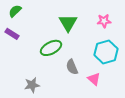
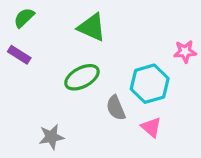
pink star: (104, 21) -> (185, 52), moved
green triangle: (68, 23) -> (92, 27), moved, turned -36
cyan hexagon: (106, 52) -> (150, 84), moved

